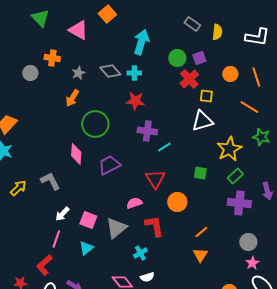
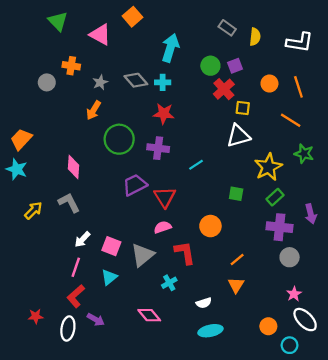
purple cross: (147, 131) -> (158, 148), moved
pink diamond: (76, 154) -> (73, 167), moved
red triangle: (155, 179) -> (165, 197), moved
gray circle: (248, 242) -> (290, 257), moved
red L-shape: (44, 265) -> (76, 296), moved
white semicircle: (147, 277) -> (204, 303), moved

